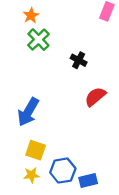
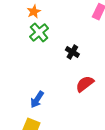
blue arrow: (28, 112) -> (37, 99), moved, size x0.7

